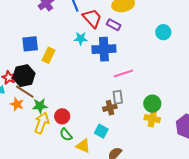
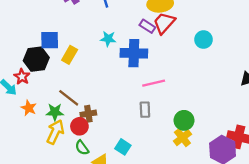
red trapezoid: (92, 18) -> (164, 23), moved, turned -100
black hexagon: (24, 76) -> (36, 59), moved
brown line: (25, 92) -> (69, 98), moved
brown cross: (110, 108) -> (88, 114), moved
yellow cross: (152, 119) -> (182, 138), turned 35

